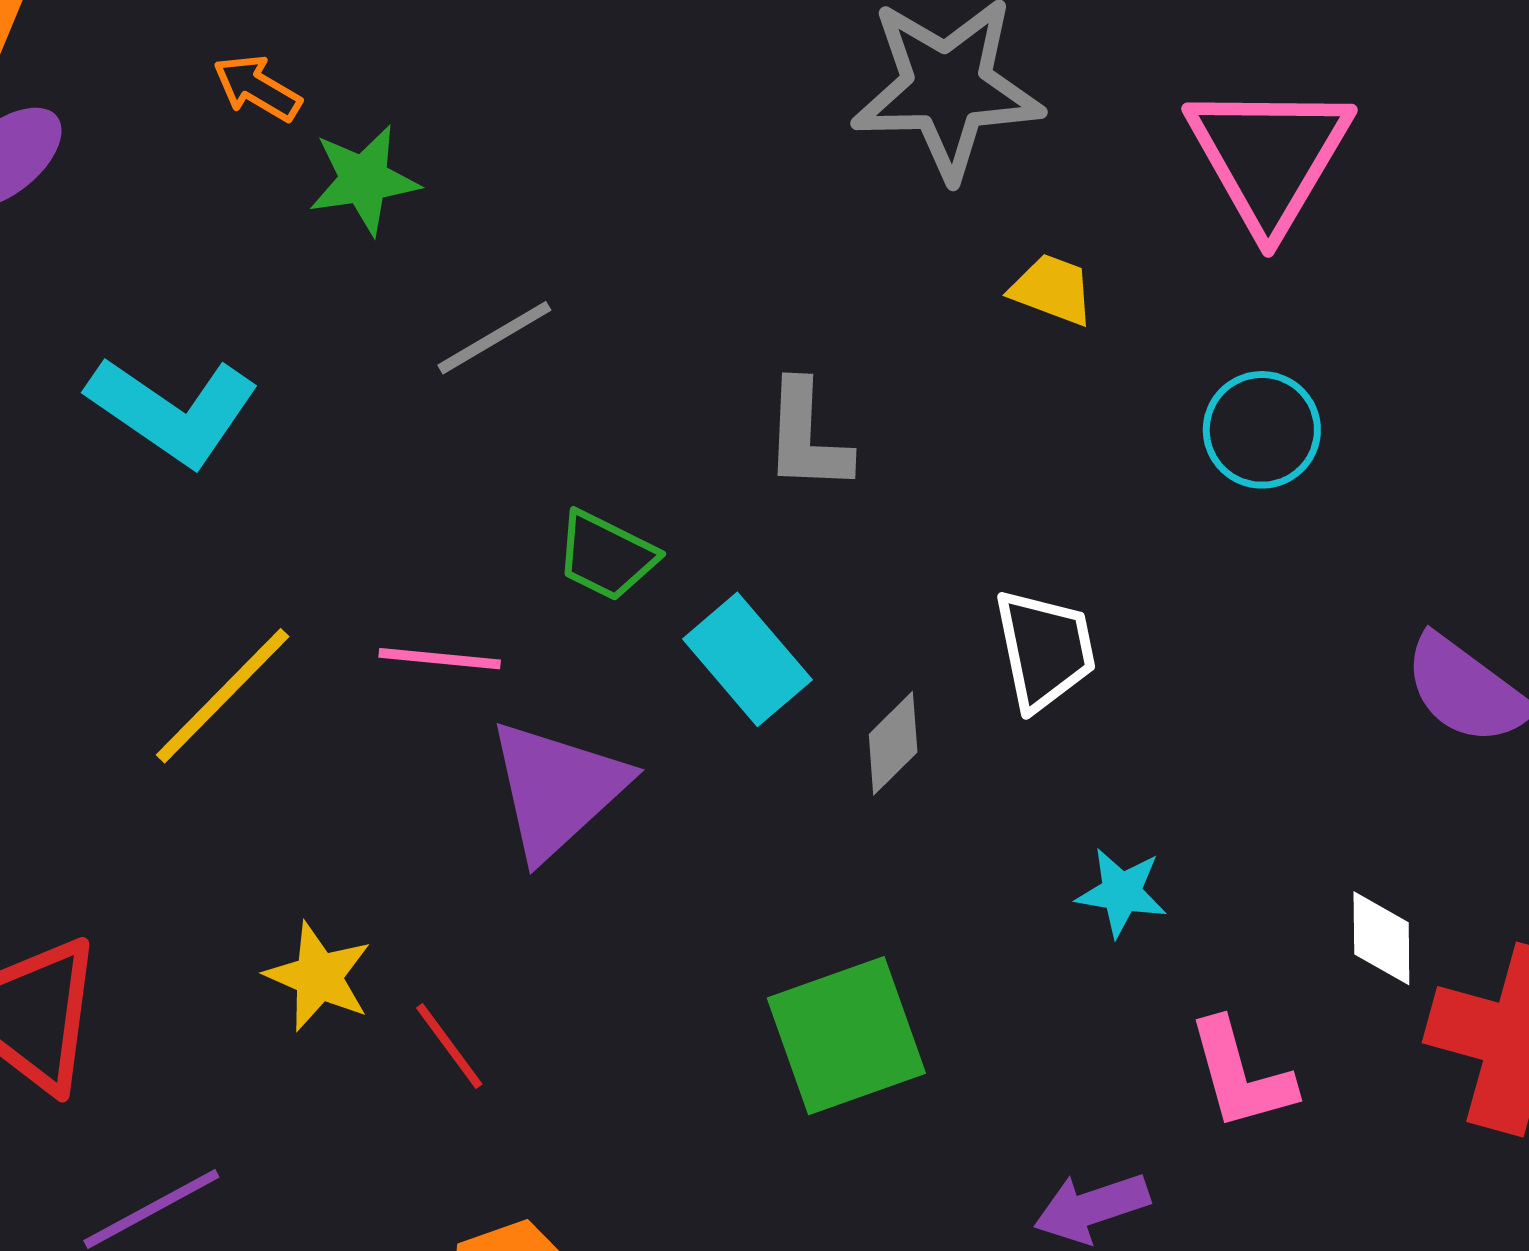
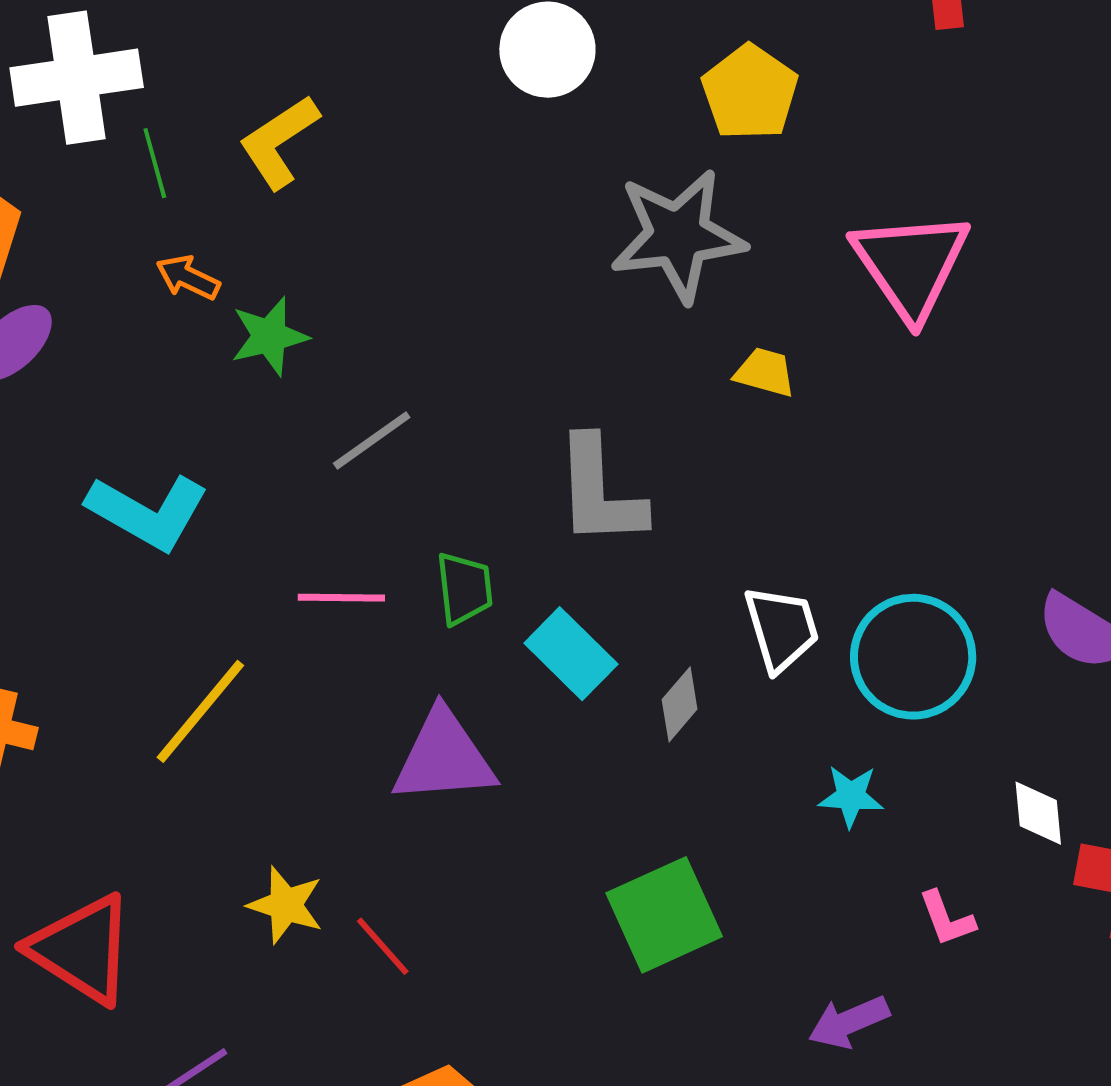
cyan circle: (1262, 430) -> (913, 657), moved, size x1.5
gray L-shape: (807, 437) -> (600, 492), size x1.4
green trapezoid: (606, 556) -> (464, 588), turned -118
pink line: (440, 659) -> (341, 598), moved
purple triangle: (557, 789) -> (444, 757), turned 43
pink L-shape: (1241, 1075) -> (947, 919), size x0.7

